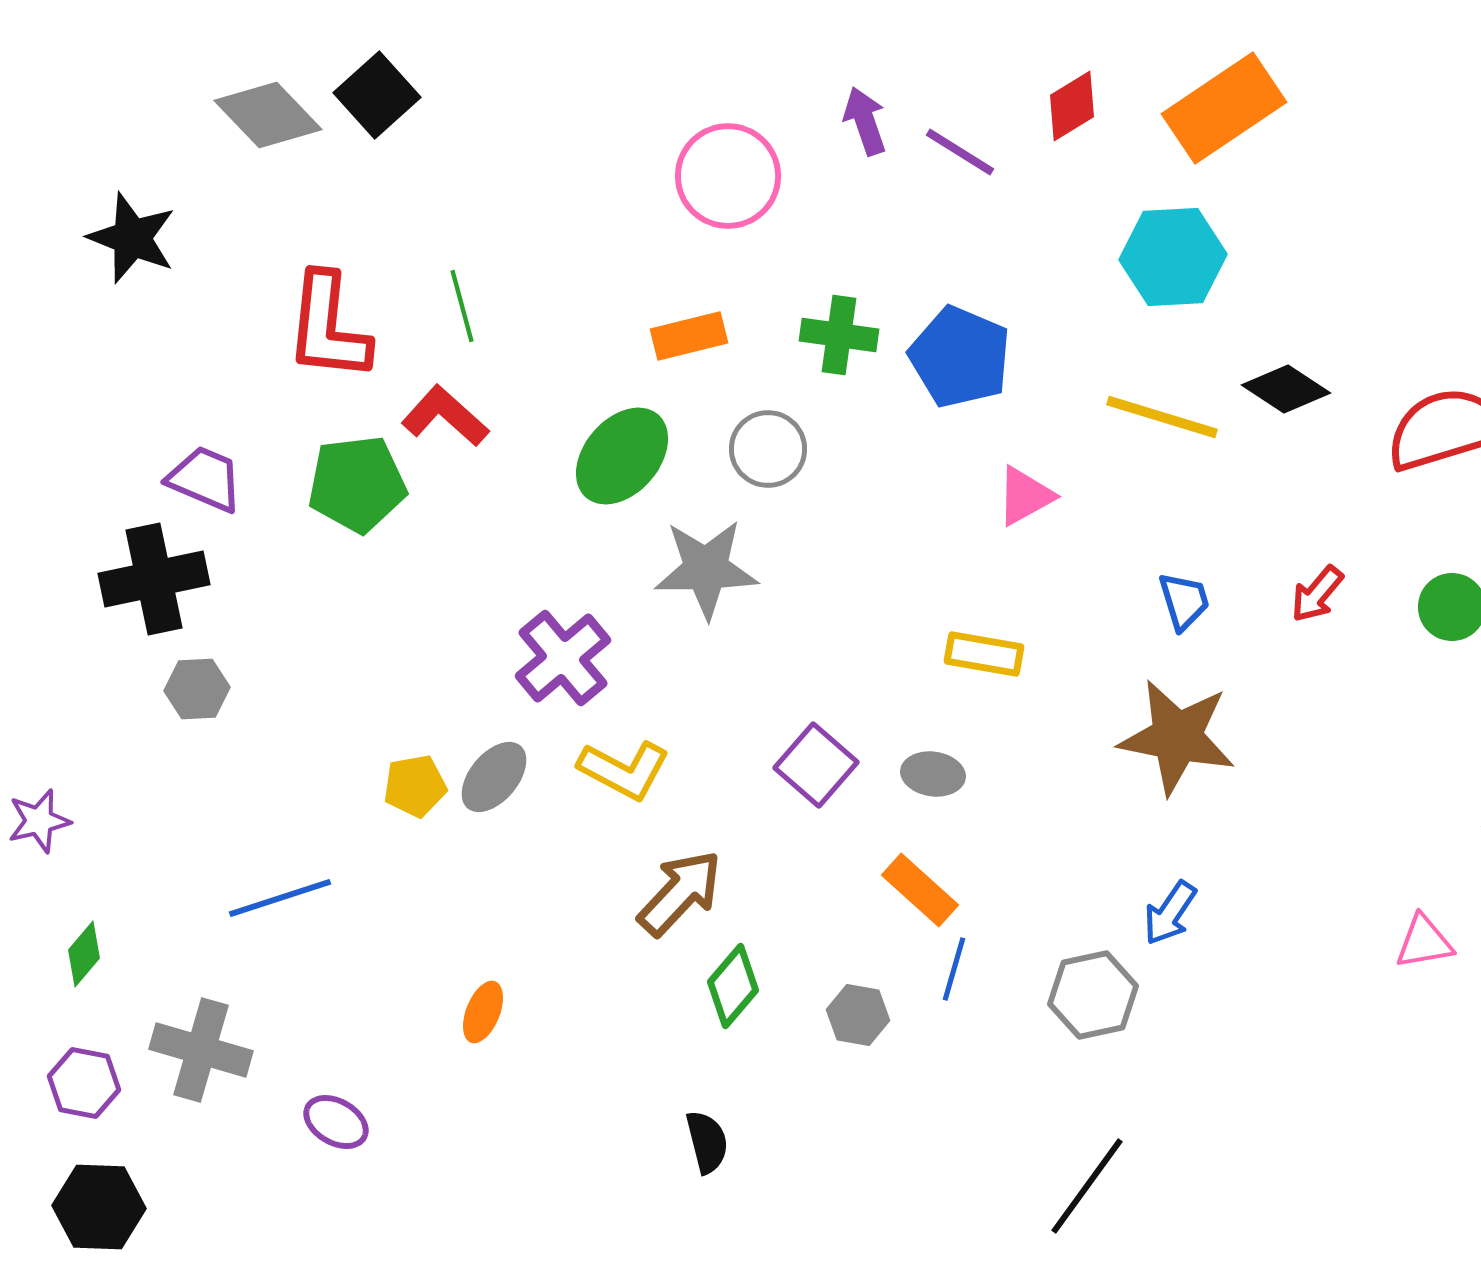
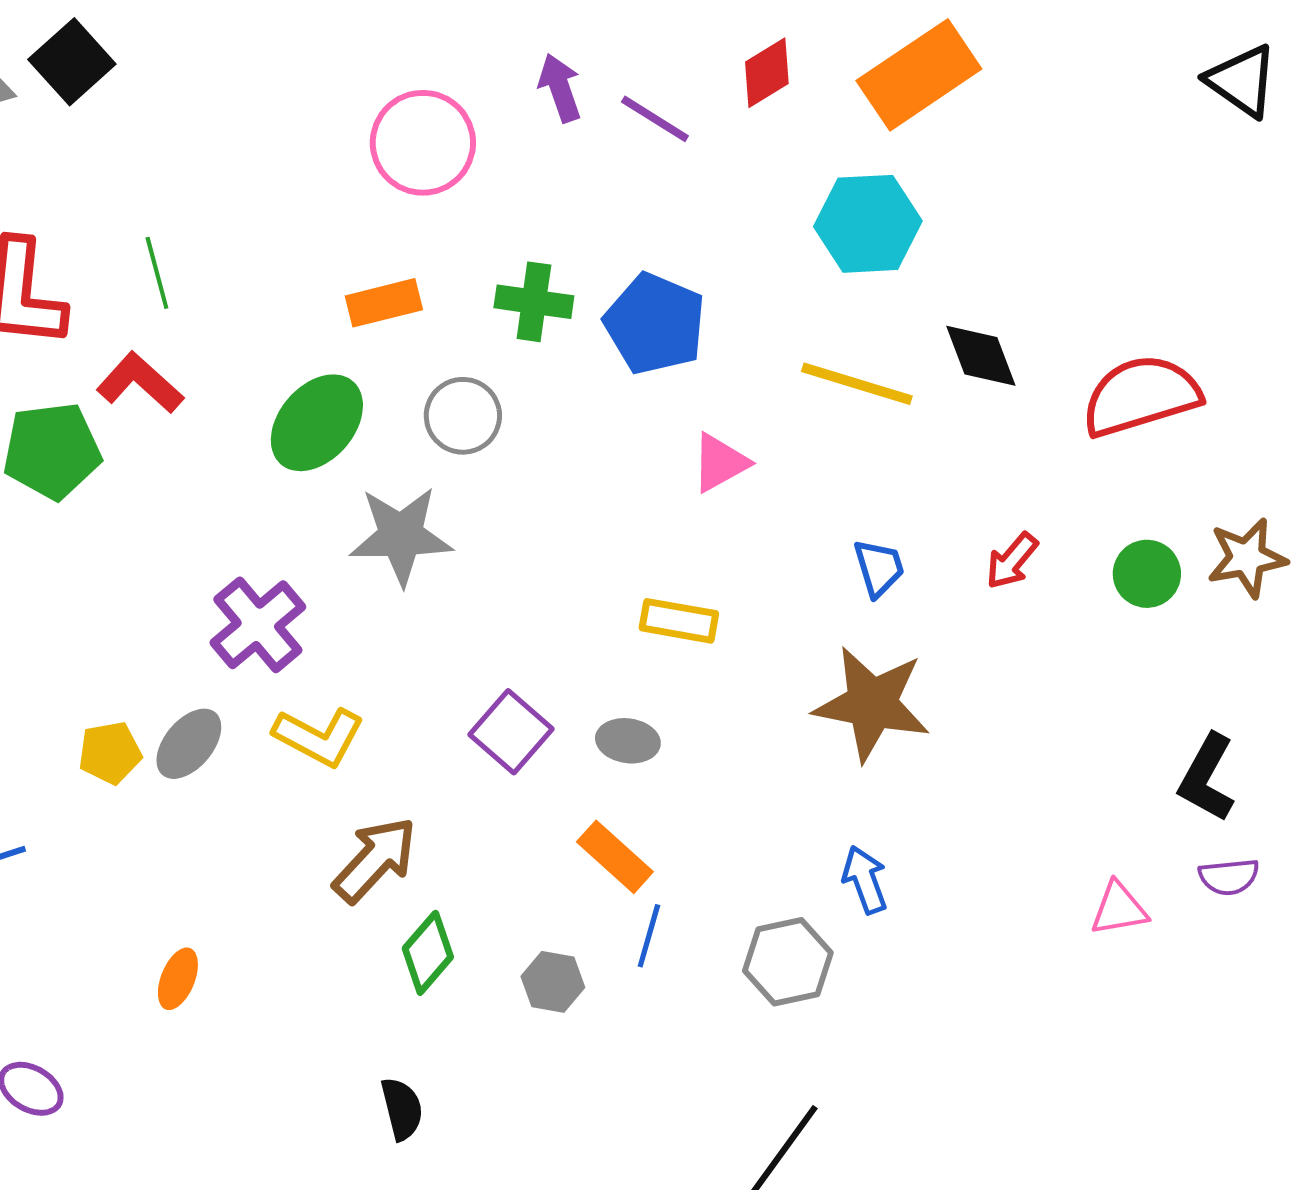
black diamond: (1286, 389) -> (981, 356), turned 36
blue arrow: (1170, 913) -> (865, 880), turned 126

